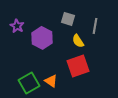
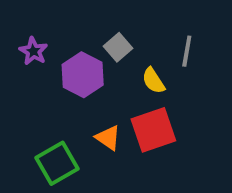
gray square: (68, 19) -> (118, 47), moved, turned 32
orange triangle: (51, 81) -> (108, 138), moved

